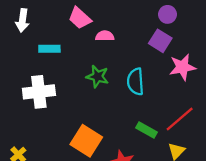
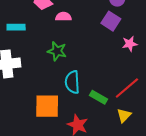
pink star: (182, 67) -> (130, 44), size x0.7
cyan semicircle: (135, 82) -> (72, 82), moved
orange square: (86, 141) -> (47, 106), turned -32

